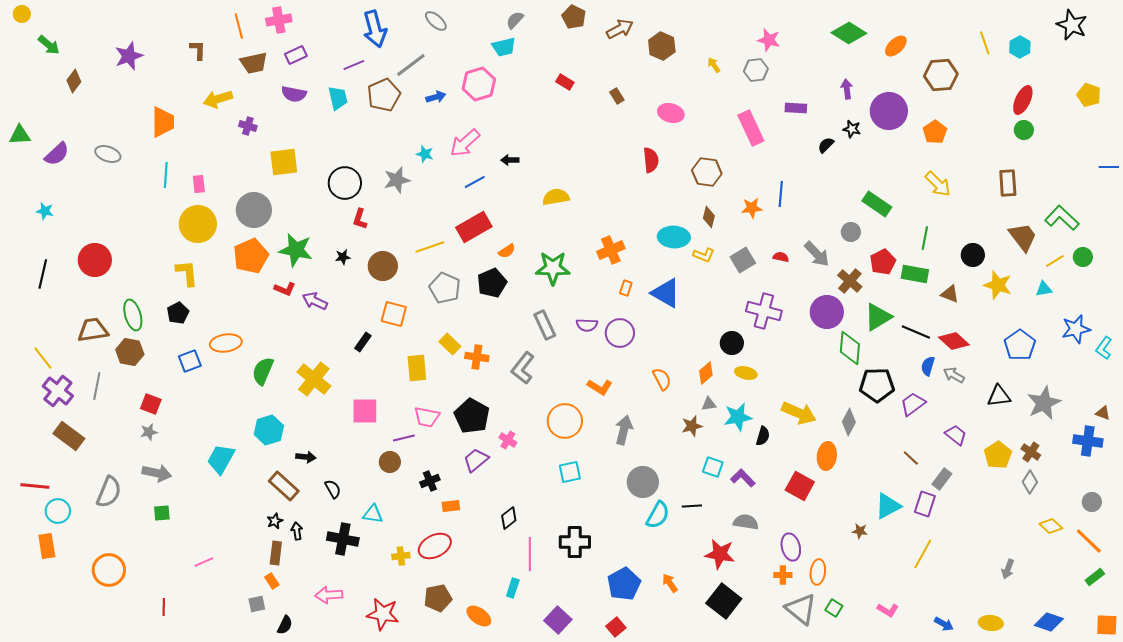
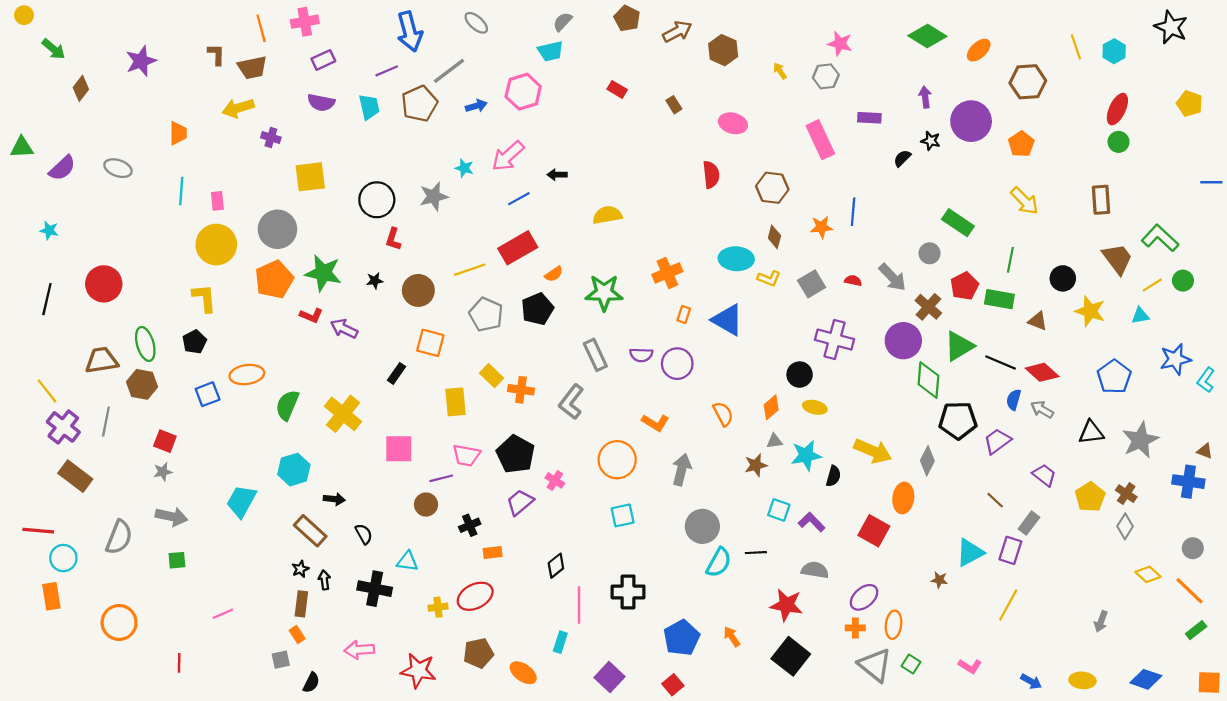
brown trapezoid: (254, 63) -> (252, 68), moved
orange trapezoid: (163, 122) -> (178, 133), size x0.7
purple ellipse: (791, 547) -> (864, 597), turned 64

